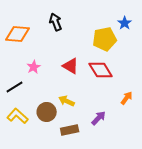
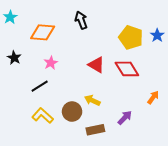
blue star: (125, 23) -> (157, 35), moved
yellow pentagon: (105, 39) -> (131, 37), turned 30
pink star: (34, 67) -> (51, 63), moved

